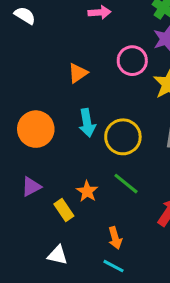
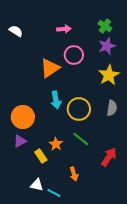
pink circle: (132, 61) -> (74, 55), moved
orange triangle: (78, 73) -> (50, 68), size x1.5
orange circle: (36, 129) -> (23, 117), moved
cyan line: (114, 266) -> (54, 193), moved

